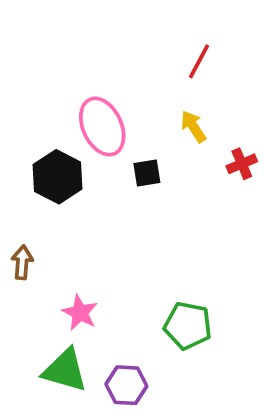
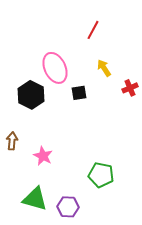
red line: (199, 61) -> (93, 30), moved
pink star: (80, 313) -> (43, 156), moved

